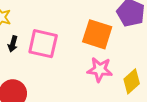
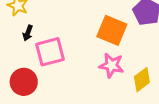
pink square: (43, 44) -> (50, 52), moved, turned -32

